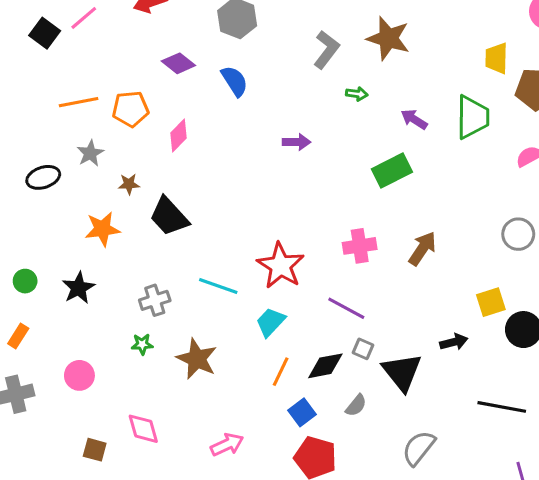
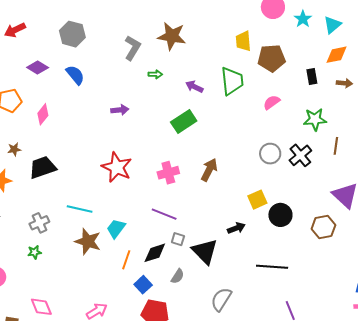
black trapezoid: (169, 216) -> (43, 167), turned 120
red star: (281, 266) -> (117, 167), moved
brown star: (197, 359) -> (88, 241), moved

